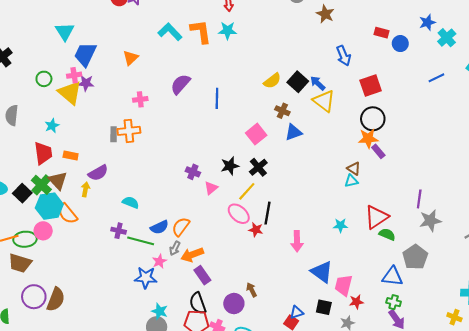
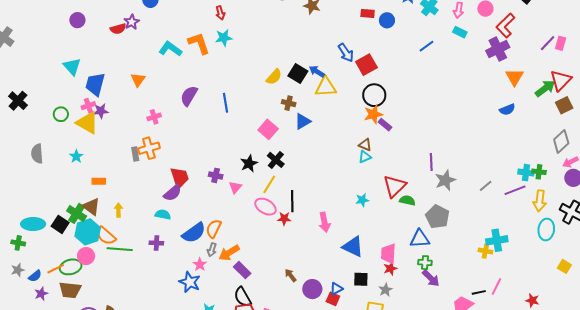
blue arrow: (343, 56) -> (346, 53), moved
yellow triangle: (324, 101) -> (326, 87), turned -30
red trapezoid: (43, 153) -> (180, 177), moved
purple semicircle: (98, 173) -> (173, 193), moved
blue semicircle: (159, 227) -> (194, 233), size x1.4
green line: (141, 241) -> (120, 249), moved
blue star: (146, 278) -> (190, 282), turned 30
pink trapezoid: (344, 285) -> (388, 254), moved
purple circle: (234, 304) -> (312, 289), moved
yellow cross: (454, 317) -> (485, 251), moved

